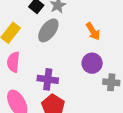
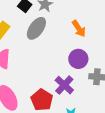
purple cross: (48, 79) -> (64, 85), moved, turned 36

